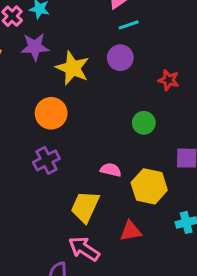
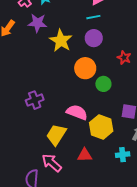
cyan line: (129, 25) -> (93, 17), moved
orange circle: (51, 113) -> (85, 68), moved
pink semicircle: (111, 170) -> (77, 112), size x1.5

